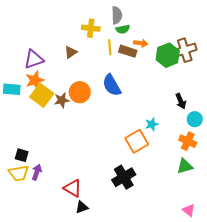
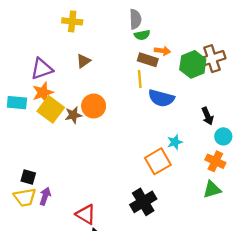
yellow cross: (91, 28) -> (72, 21), moved
yellow line: (110, 47) -> (140, 79), moved
blue semicircle: (112, 85) -> (161, 98), moved, turned -45

